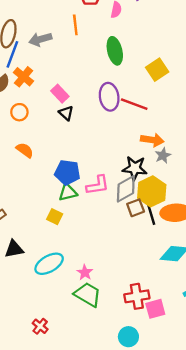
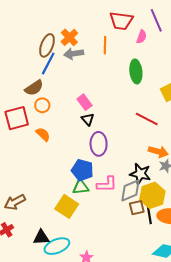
orange cross: (24, 77) -> (69, 37), moved
purple ellipse: (109, 97) -> (99, 144), moved
orange circle: (19, 112) -> (42, 105), moved
orange semicircle: (25, 150) -> (43, 134), moved
yellow square: (55, 217) -> (67, 206), size x1.6
black triangle: (14, 249) -> (41, 237), moved

